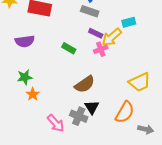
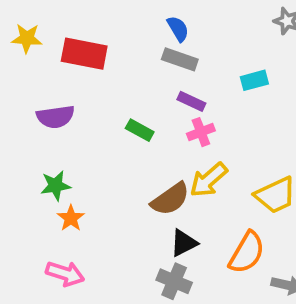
yellow arrow: (112, 37) -> (209, 180), moved
black triangle: (92, 107) -> (184, 243), turned 35
gray cross: (79, 116) -> (174, 281), moved
pink arrow: (56, 123) -> (65, 274), moved, turned -30

